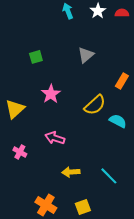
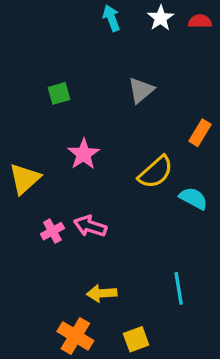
pink cross: (20, 152) -> (52, 231), moved, turned 32
yellow arrow: (71, 172) -> (102, 293), moved
cyan line: (109, 176) -> (179, 288), turned 36

